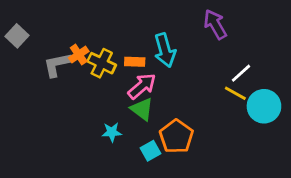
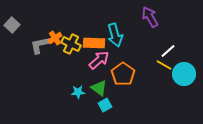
orange rectangle: (135, 62) -> (94, 43), size x1.5
green triangle: (142, 109) -> (99, 88), moved
orange pentagon: (176, 136) -> (123, 74), moved

